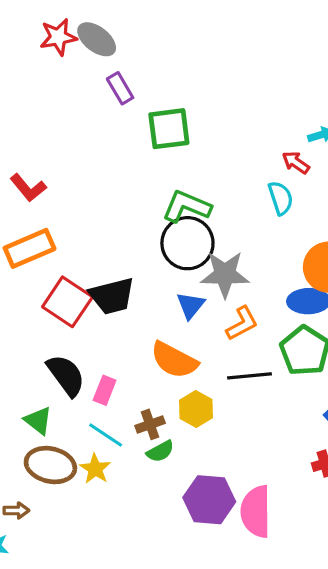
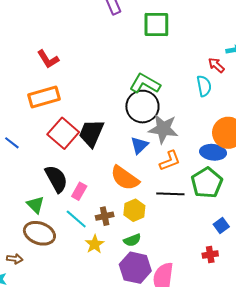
green square: (169, 129) -> (156, 25), moved
black trapezoid: (112, 296) -> (91, 133), turned 120
green semicircle: (160, 451) -> (132, 240), moved
yellow star: (95, 469) -> (95, 244), moved

